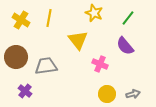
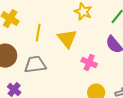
yellow line: (49, 18) -> (38, 33), moved

